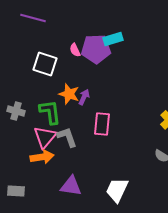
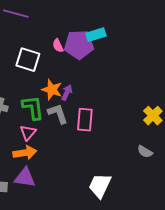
pink triangle: (45, 137) -> (28, 133), size x0.7
gray L-shape: (67, 137) -> (58, 114), moved
purple triangle: (71, 186) -> (25, 178), moved

